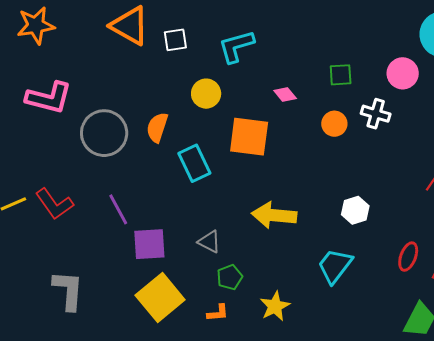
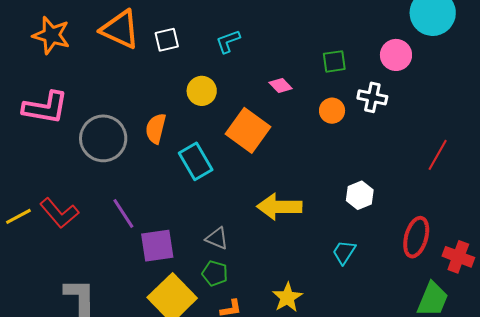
orange star: (36, 25) -> (51, 35), moved, turned 30
cyan L-shape: (236, 46) -> (228, 41), size x0.7
orange square: (249, 137) -> (248, 130), turned 33
red ellipse: (408, 257) -> (416, 237), size x1.4
cyan trapezoid: (335, 266) -> (344, 252), size x0.7
green pentagon: (230, 277) -> (215, 273), moved, turned -30

